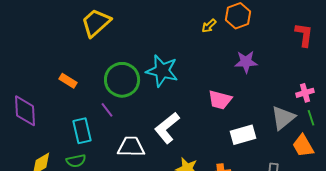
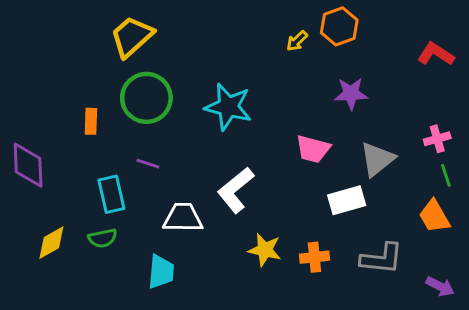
red L-shape: (304, 35) -> (436, 54), turned -65
green circle: (122, 80) -> (146, 98), moved
orange rectangle: (68, 81) -> (91, 121), turned 60
purple line: (107, 110) -> (148, 164), turned -35
gray triangle: (283, 118) -> (377, 159), moved

